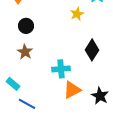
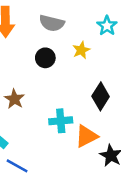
black circle: (26, 26) -> (45, 58), moved
orange triangle: (72, 90) -> (86, 136), moved

